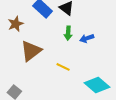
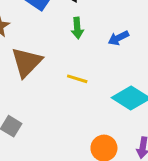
blue arrow: (87, 38) -> (118, 38), moved

